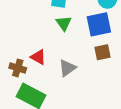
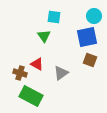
green triangle: (64, 23) -> (44, 36), moved
brown square: (103, 52) -> (90, 60), turned 32

